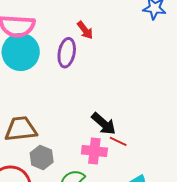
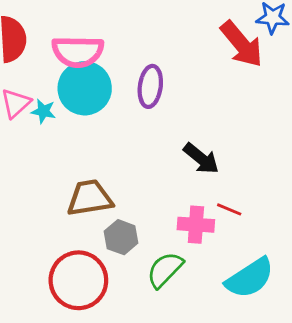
red arrow: (85, 30) -> (242, 44), moved, size x1.8
black arrow: (104, 124) -> (201, 159), moved

